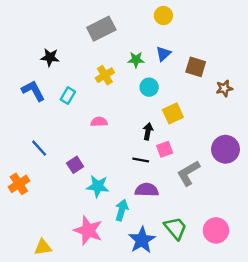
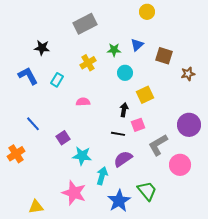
yellow circle: (163, 16) -> (147, 12), moved
purple semicircle: (147, 190) -> (123, 159), turned -36
pink circle: (216, 230) -> (180, 165), moved

